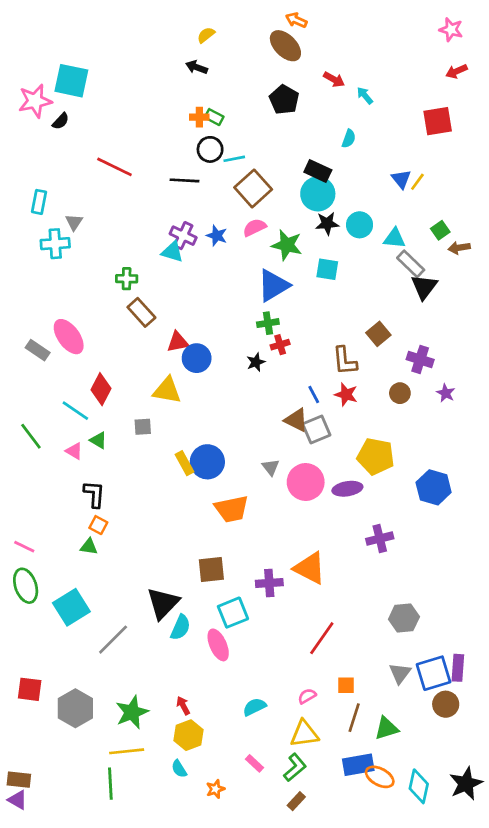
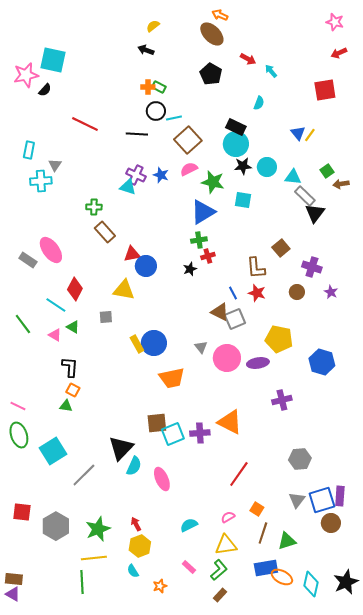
cyan square: (233, 613) -> (173, 434), moved
orange square: (346, 685) -> (257, 509), turned 32

